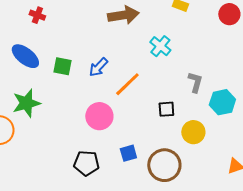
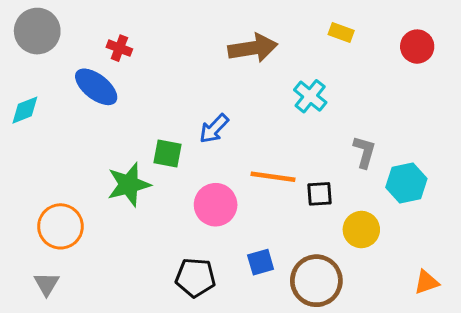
blue ellipse: (25, 56) -> (96, 87), moved
green square: (62, 66) -> (167, 154), moved
orange line: (127, 84) -> (273, 177), moved, turned 52
green star: (26, 103) -> (129, 185), moved

